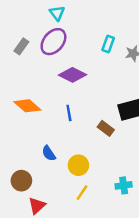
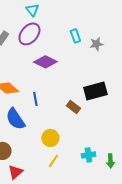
cyan rectangle: (108, 44) -> (75, 36), turned -40
blue line: (69, 113) -> (35, 99), moved
blue semicircle: (49, 153) -> (15, 119), moved, size x1.6

